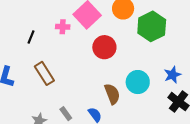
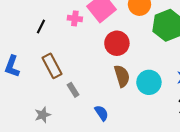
brown semicircle: (112, 94) -> (122, 76), moved
gray rectangle: (66, 114) -> (73, 90), moved

